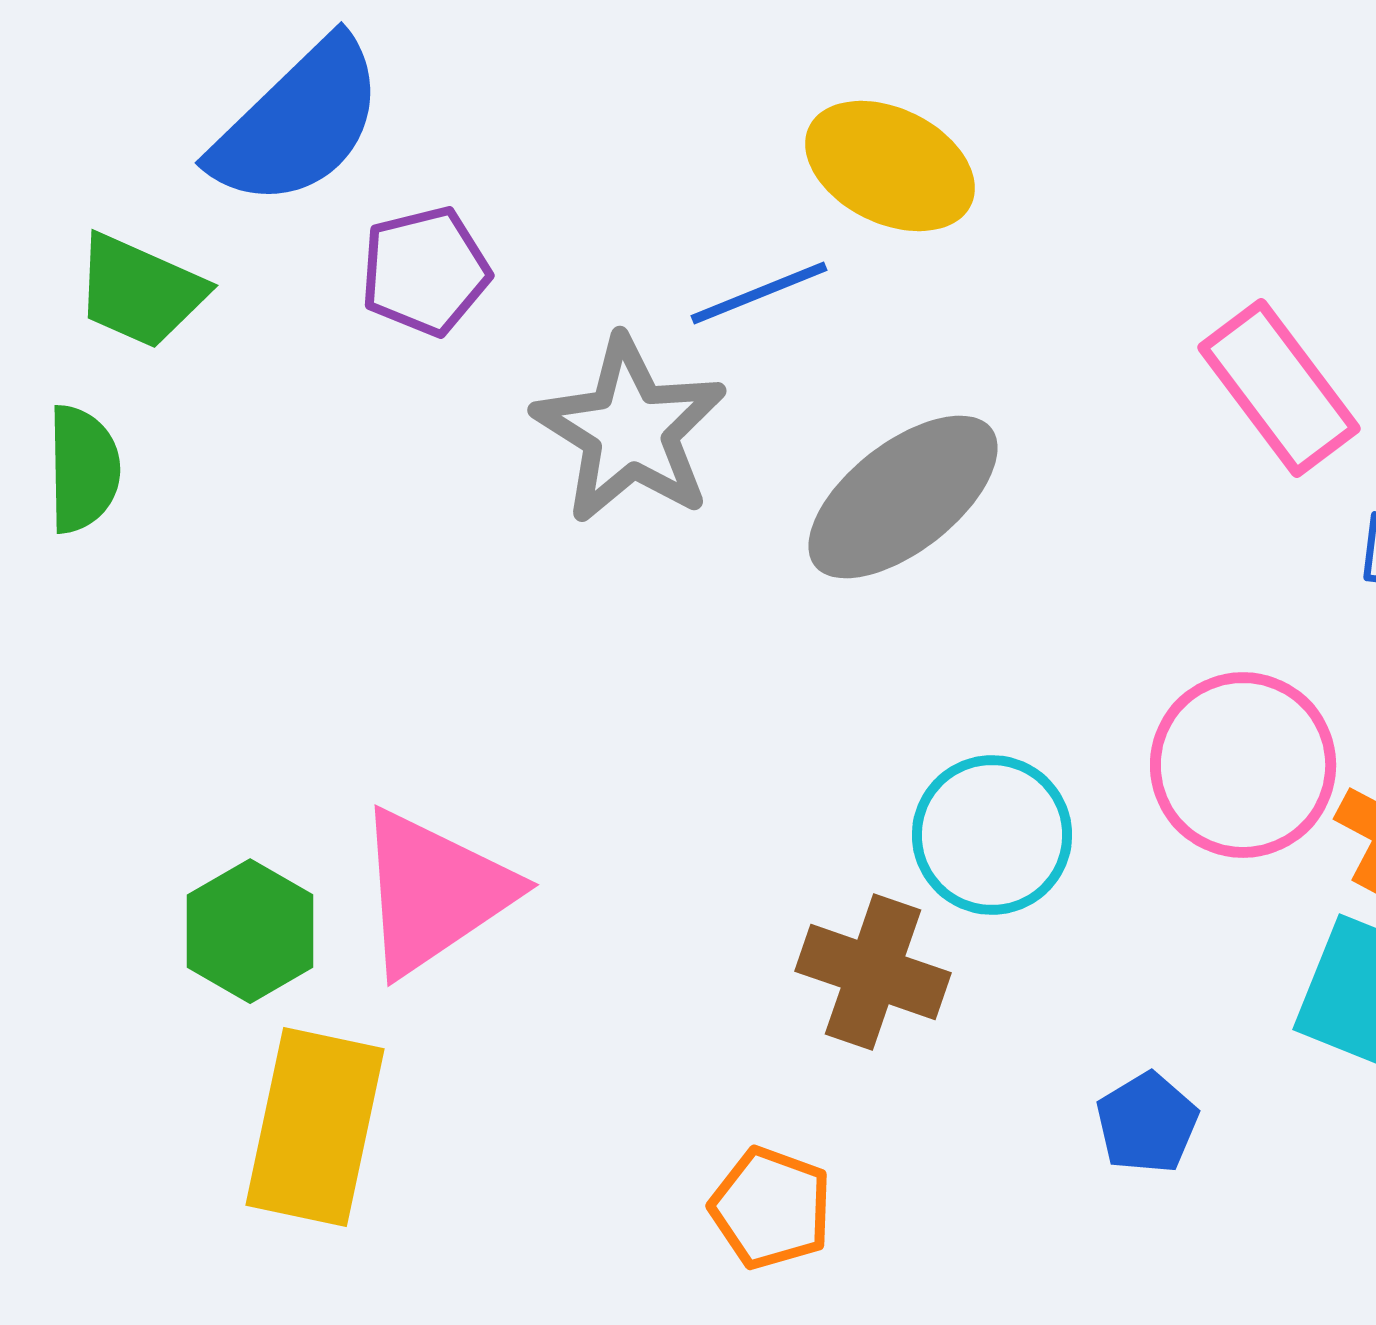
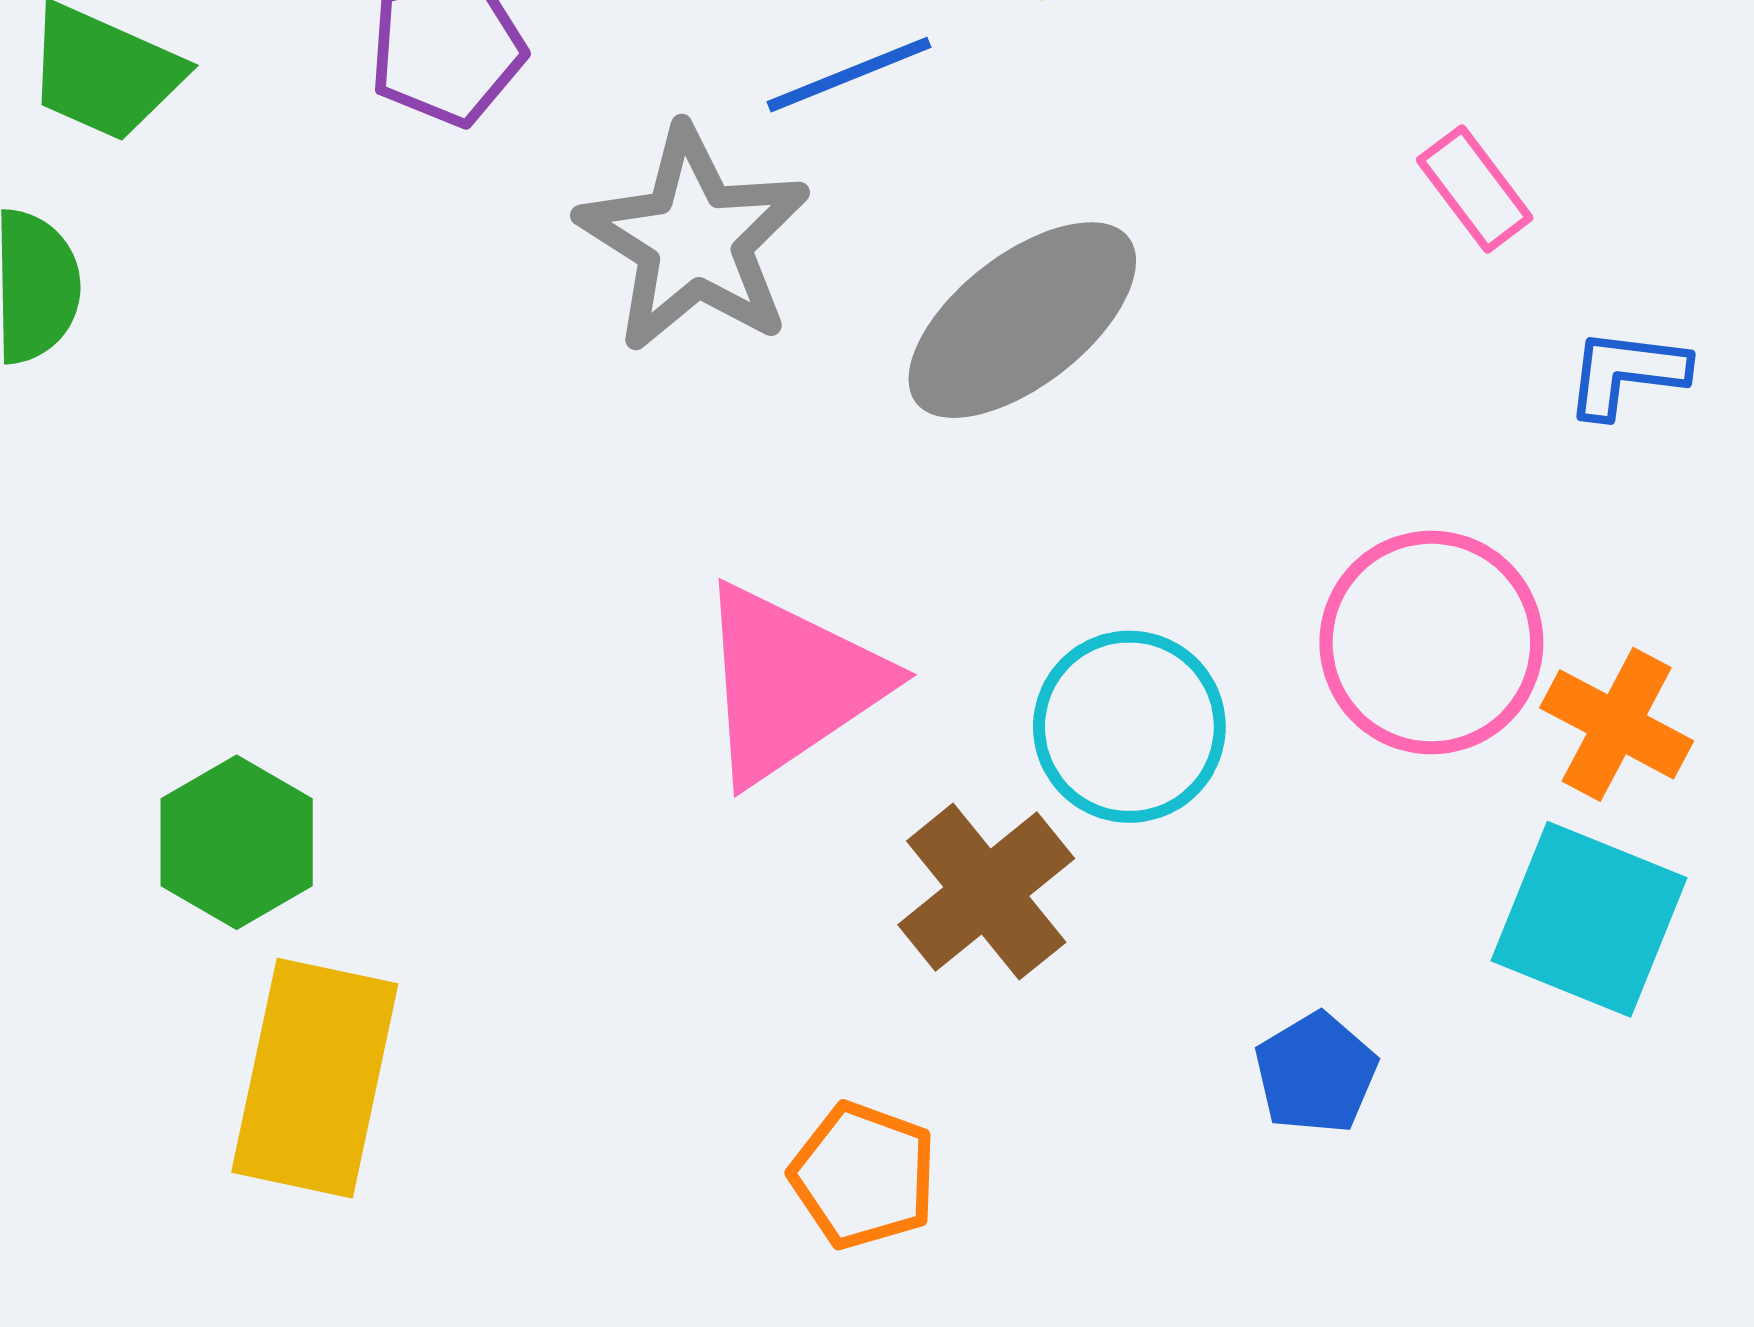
pink rectangle: (1279, 388) -> (1475, 189), size x0.6
pink triangle: (434, 892) -> (790, 683), moved
brown cross: (873, 972) -> (986, 892), turned 32

